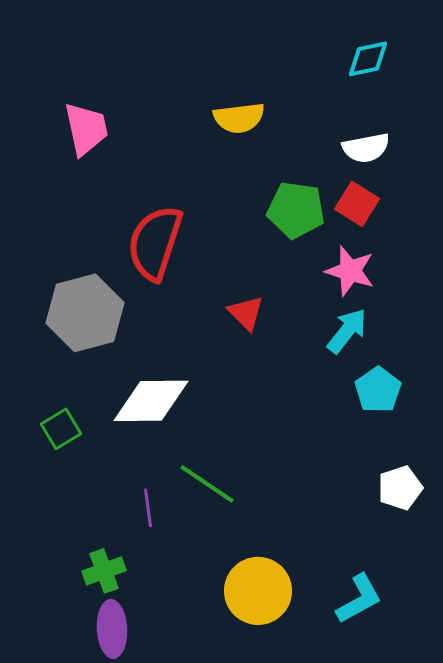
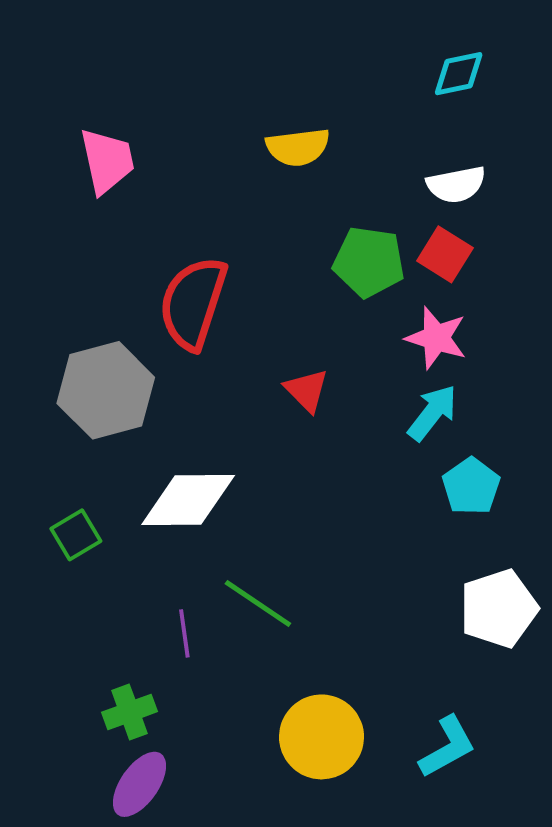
white pentagon: (400, 488) -> (499, 608), size x1.4
purple ellipse: (112, 629) -> (139, 784), turned 38

